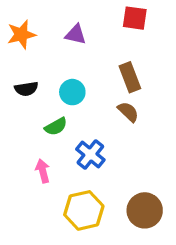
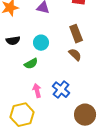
blue cross: (90, 155) -> (61, 90), moved
pink arrow: (43, 171) -> (37, 91), moved
yellow hexagon: (84, 210) -> (22, 115), moved

